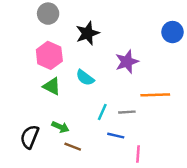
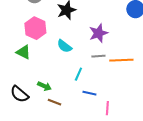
green triangle: (52, 86) -> (23, 52), moved
gray line: (127, 112) -> (98, 56), moved
black semicircle: (30, 137) -> (19, 94), turned -72

